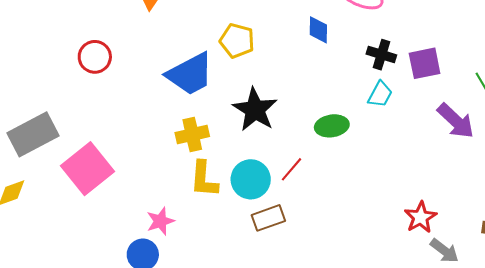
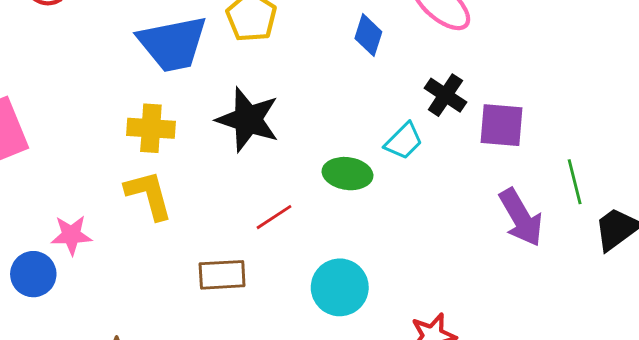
cyan trapezoid: (380, 94) -> (404, 141), moved
black star: (255, 110) -> (248, 120), turned -30
yellow L-shape: (204, 179) -> (149, 195), turned 144
cyan circle: (251, 179) -> (340, 287), moved

